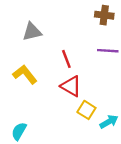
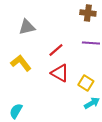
red line: (66, 59) -> (56, 50), turned 70
yellow square: (86, 110) -> (86, 83), moved

